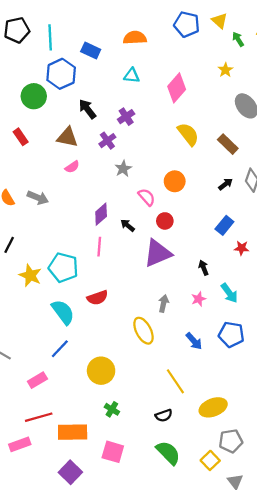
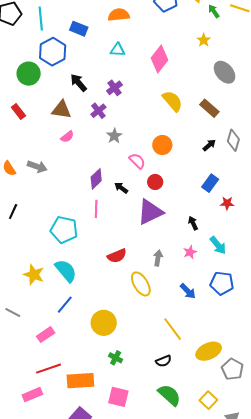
yellow star: (30, 275) -> (34, 275), moved
red semicircle: (97, 298) -> (117, 256), moved
gray pentagon: (231, 441) -> (233, 369), moved, turned -30

